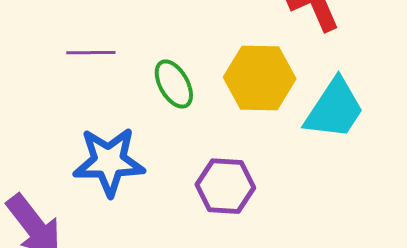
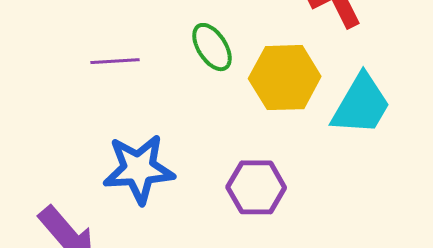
green ellipse: (174, 84) -> (212, 47), moved

